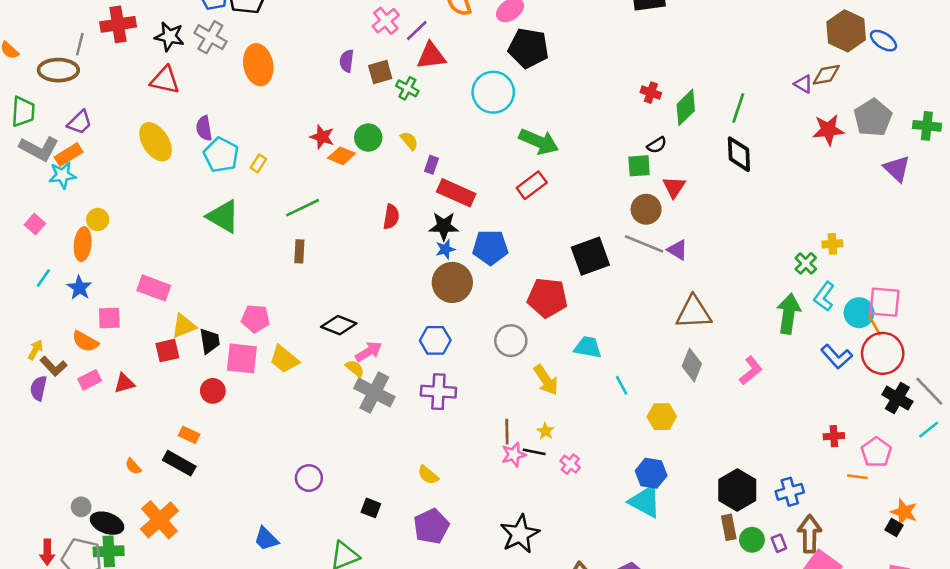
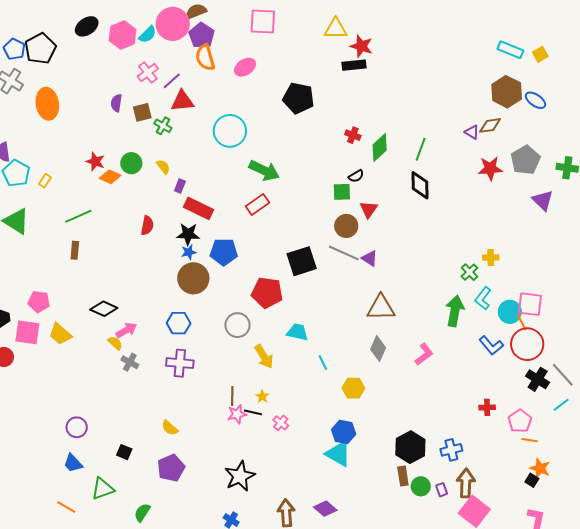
black pentagon: (528, 48) -> (298, 98), moved
gray cross: (374, 393) -> (130, 362), size x0.6
orange line: (857, 477) -> (530, 440), moved
blue trapezoid: (266, 539) -> (73, 463), moved

